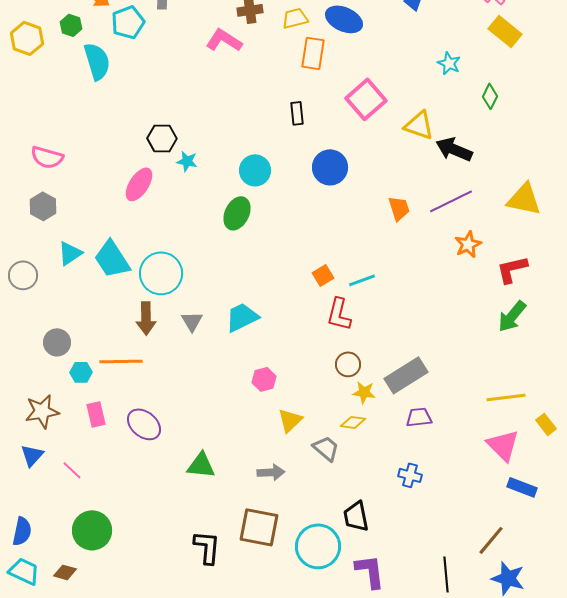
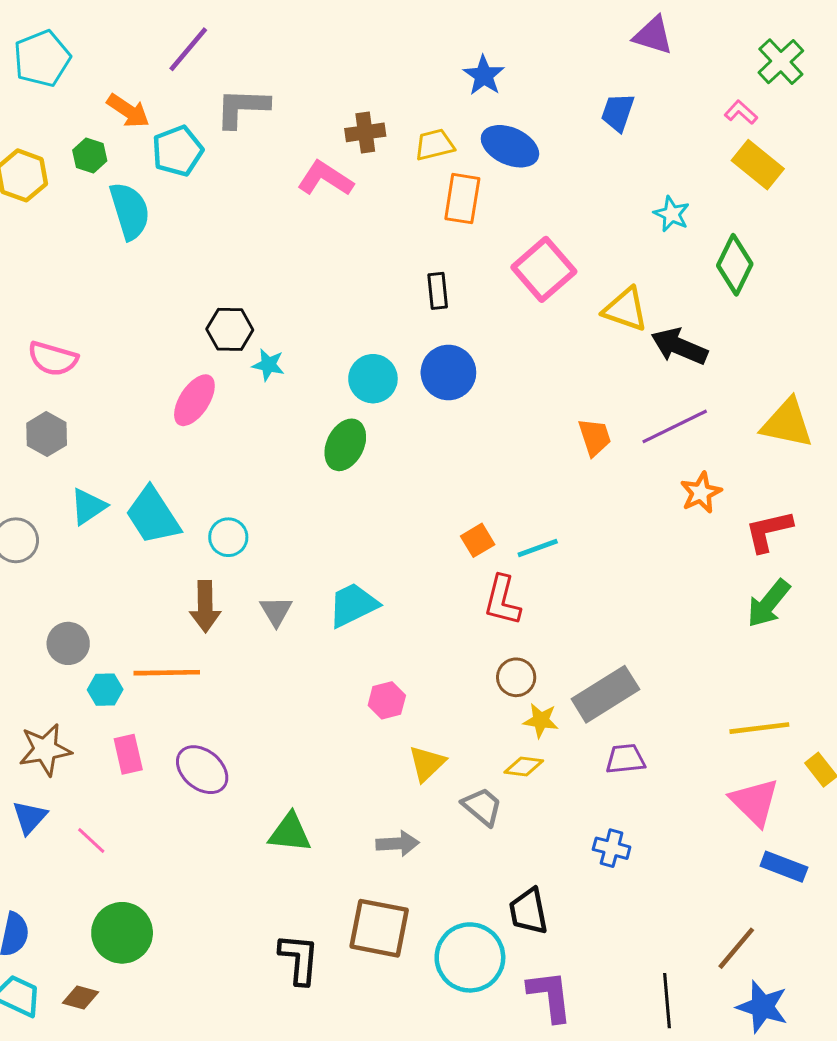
green diamond: (490, 96) -> (735, 265), size x1.5
blue circle: (330, 167) -> (448, 373), moved
cyan circle: (161, 273) -> (228, 537), size x0.6

